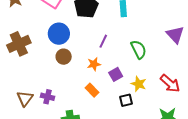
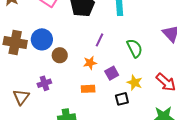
blue circle: (59, 34) -> (42, 39), moved
brown cross: (19, 44) -> (15, 43), turned 35
orange rectangle: (92, 90) -> (88, 89), turned -48
purple cross: (48, 97) -> (44, 83), moved, turned -32

